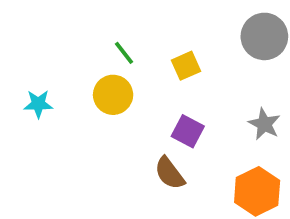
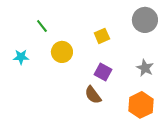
green line: (124, 53) -> (42, 26), moved

